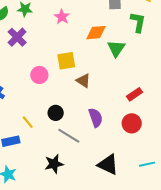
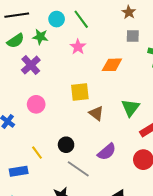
green triangle: (116, 48) -> (130, 108), moved
pink circle: (39, 75) -> (36, 104), moved
purple semicircle: (96, 118) -> (107, 152), turned 66

